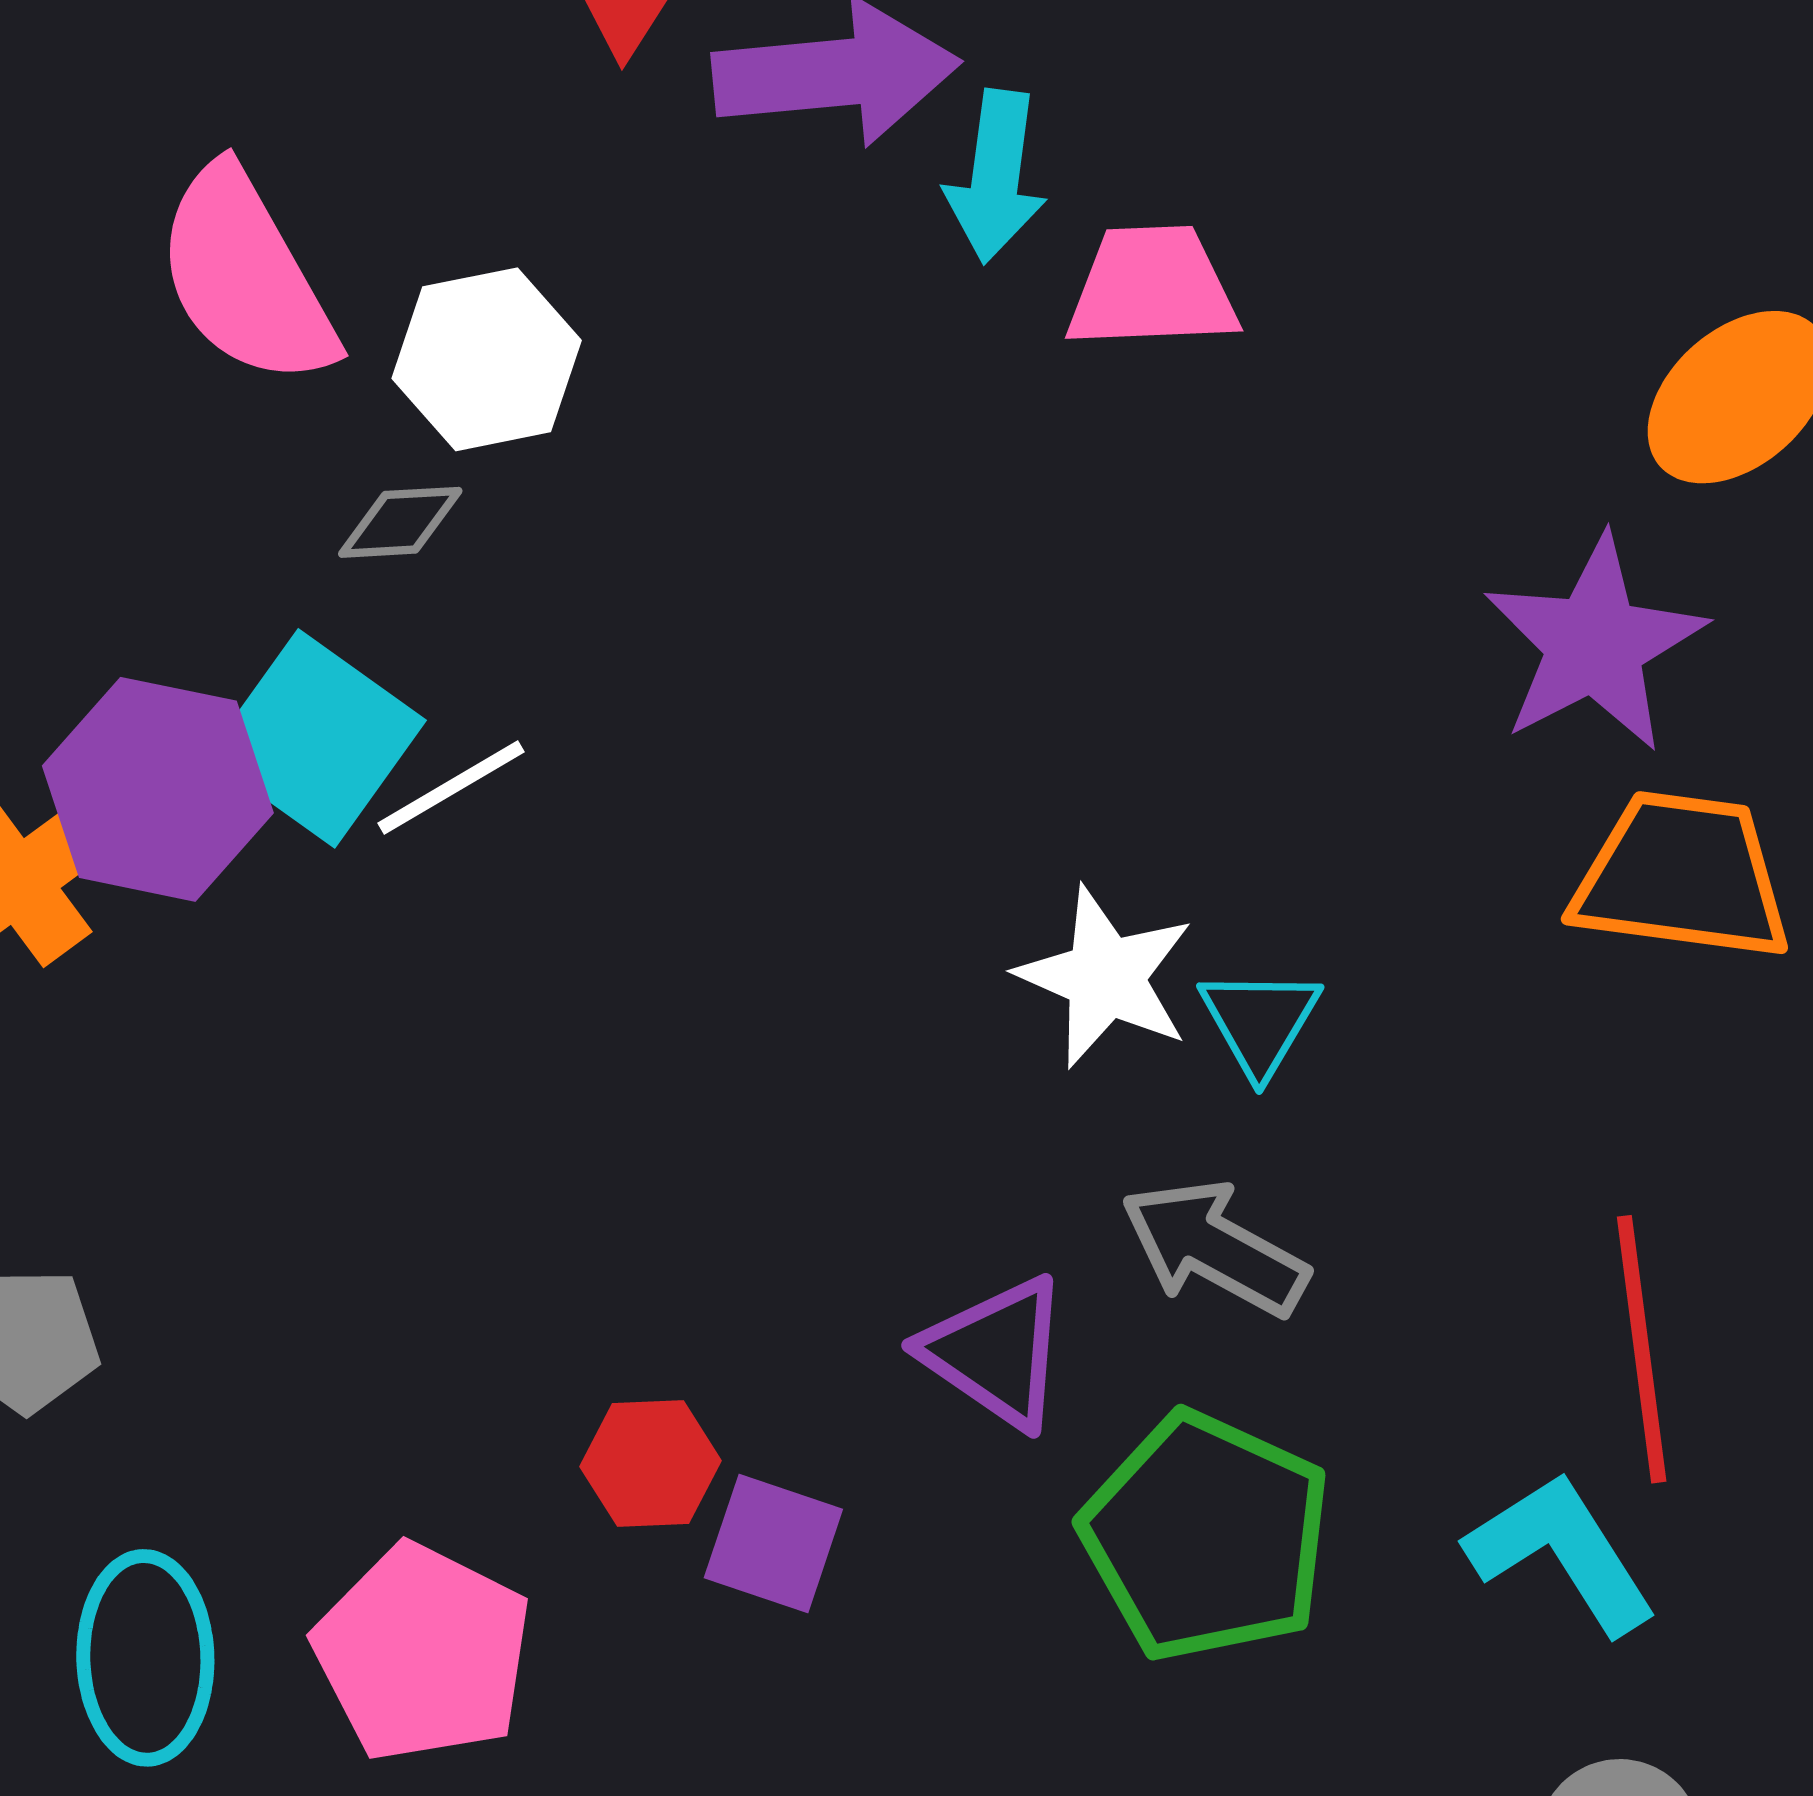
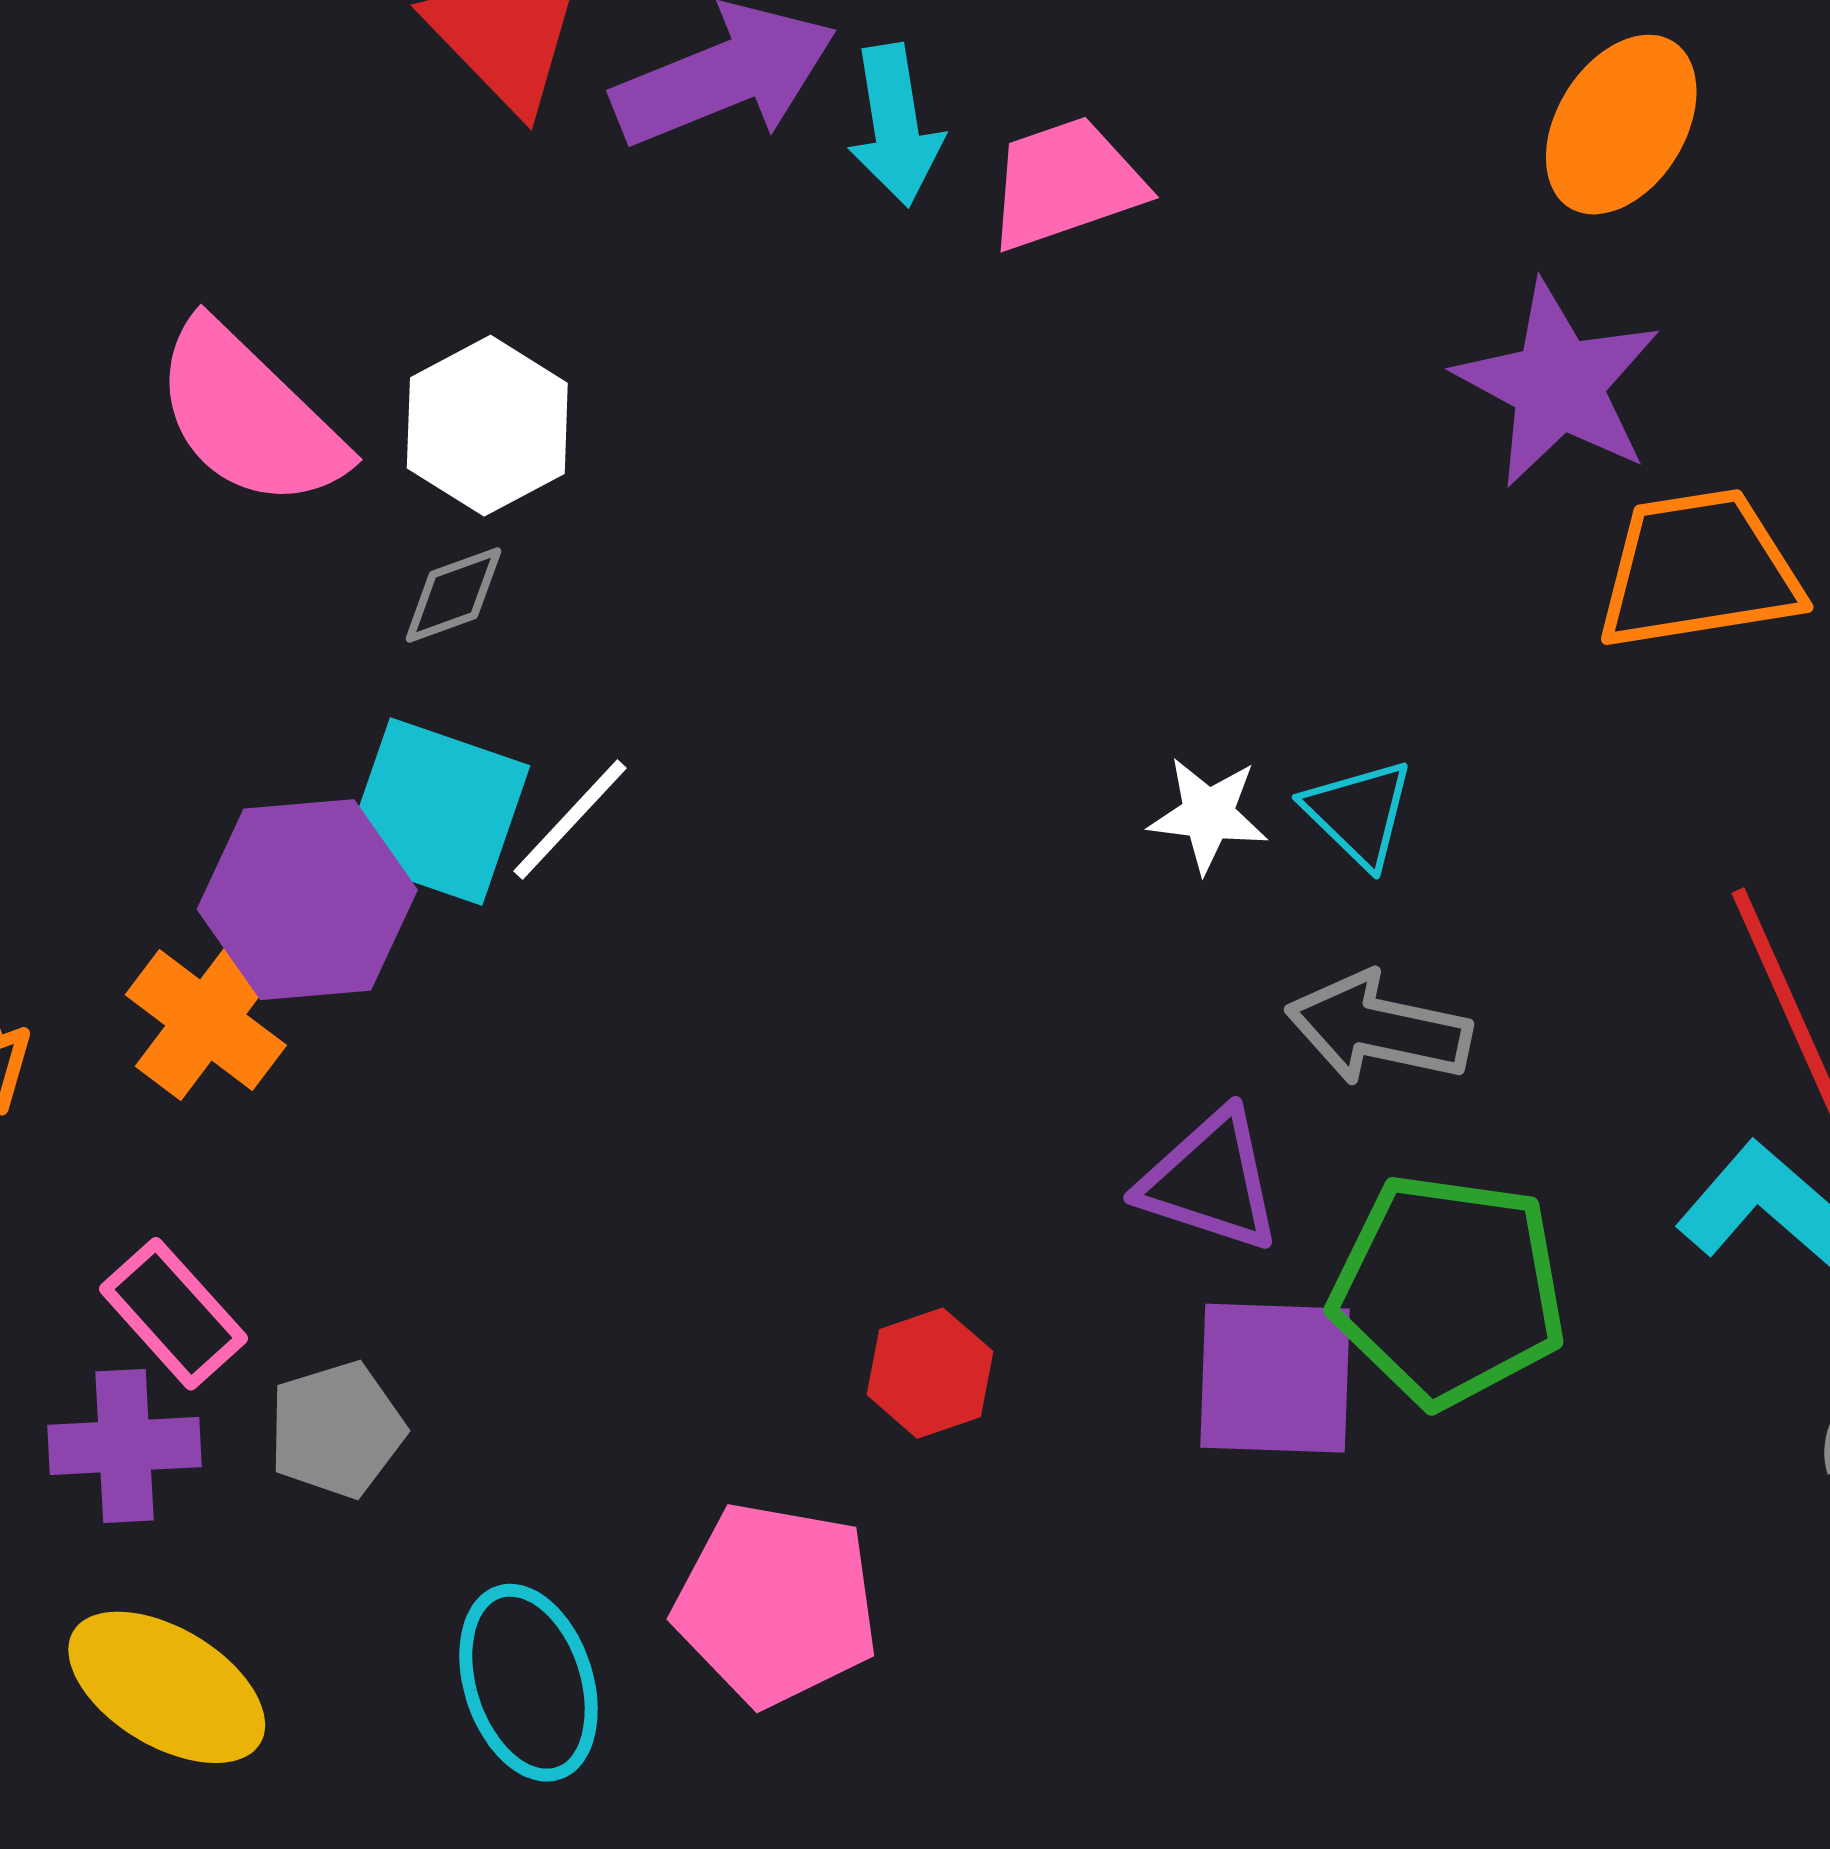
white star: (1105, 977) -> (1208, 815), size x0.7
purple square: (773, 1543) -> (1275, 1378), moved, size x1.4

